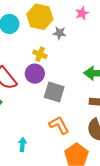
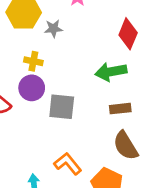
orange L-shape: (59, 125) -> (68, 164), moved

